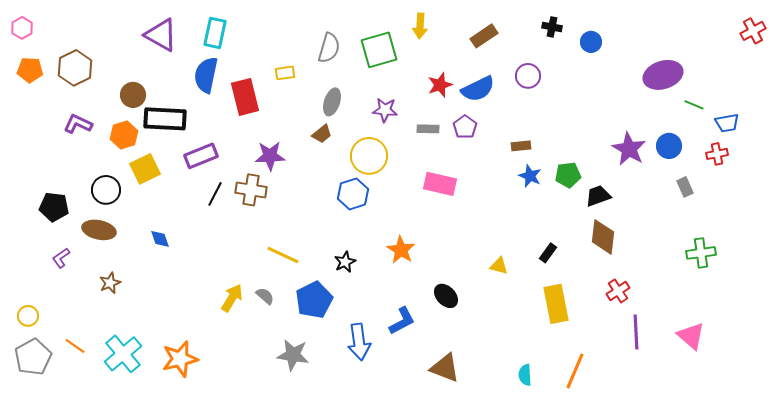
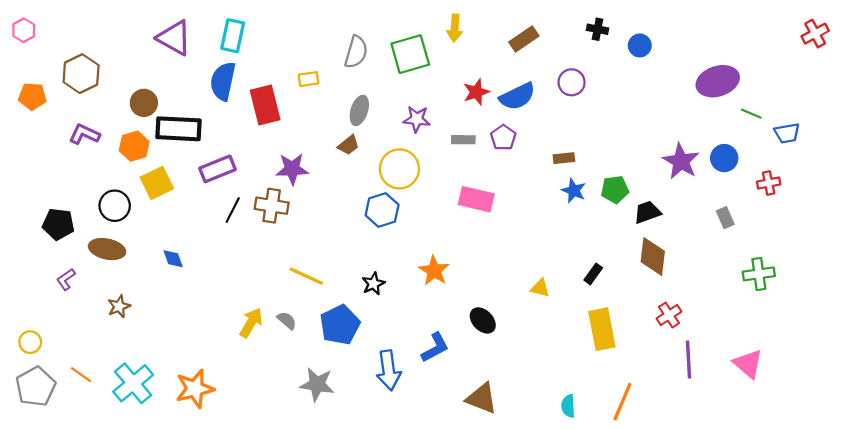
orange pentagon: (30, 70) -> (32, 96), moved
red cross: (717, 154) -> (769, 183), moved
gray rectangle: (685, 187) -> (725, 218), moved

